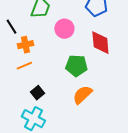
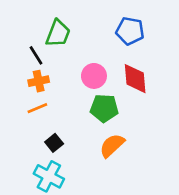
black line: (11, 27) -> (36, 55), moved
pink circle: (64, 29) -> (94, 76), moved

